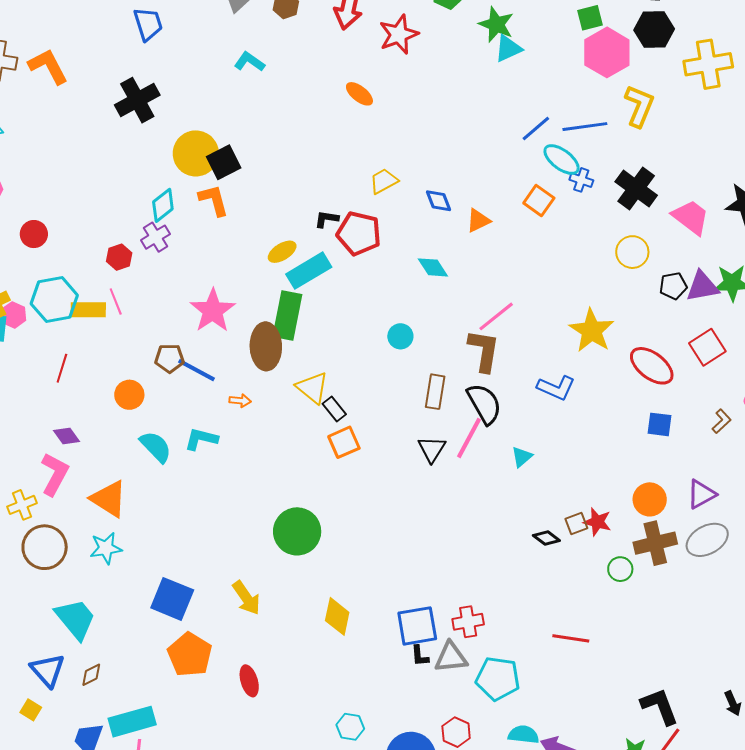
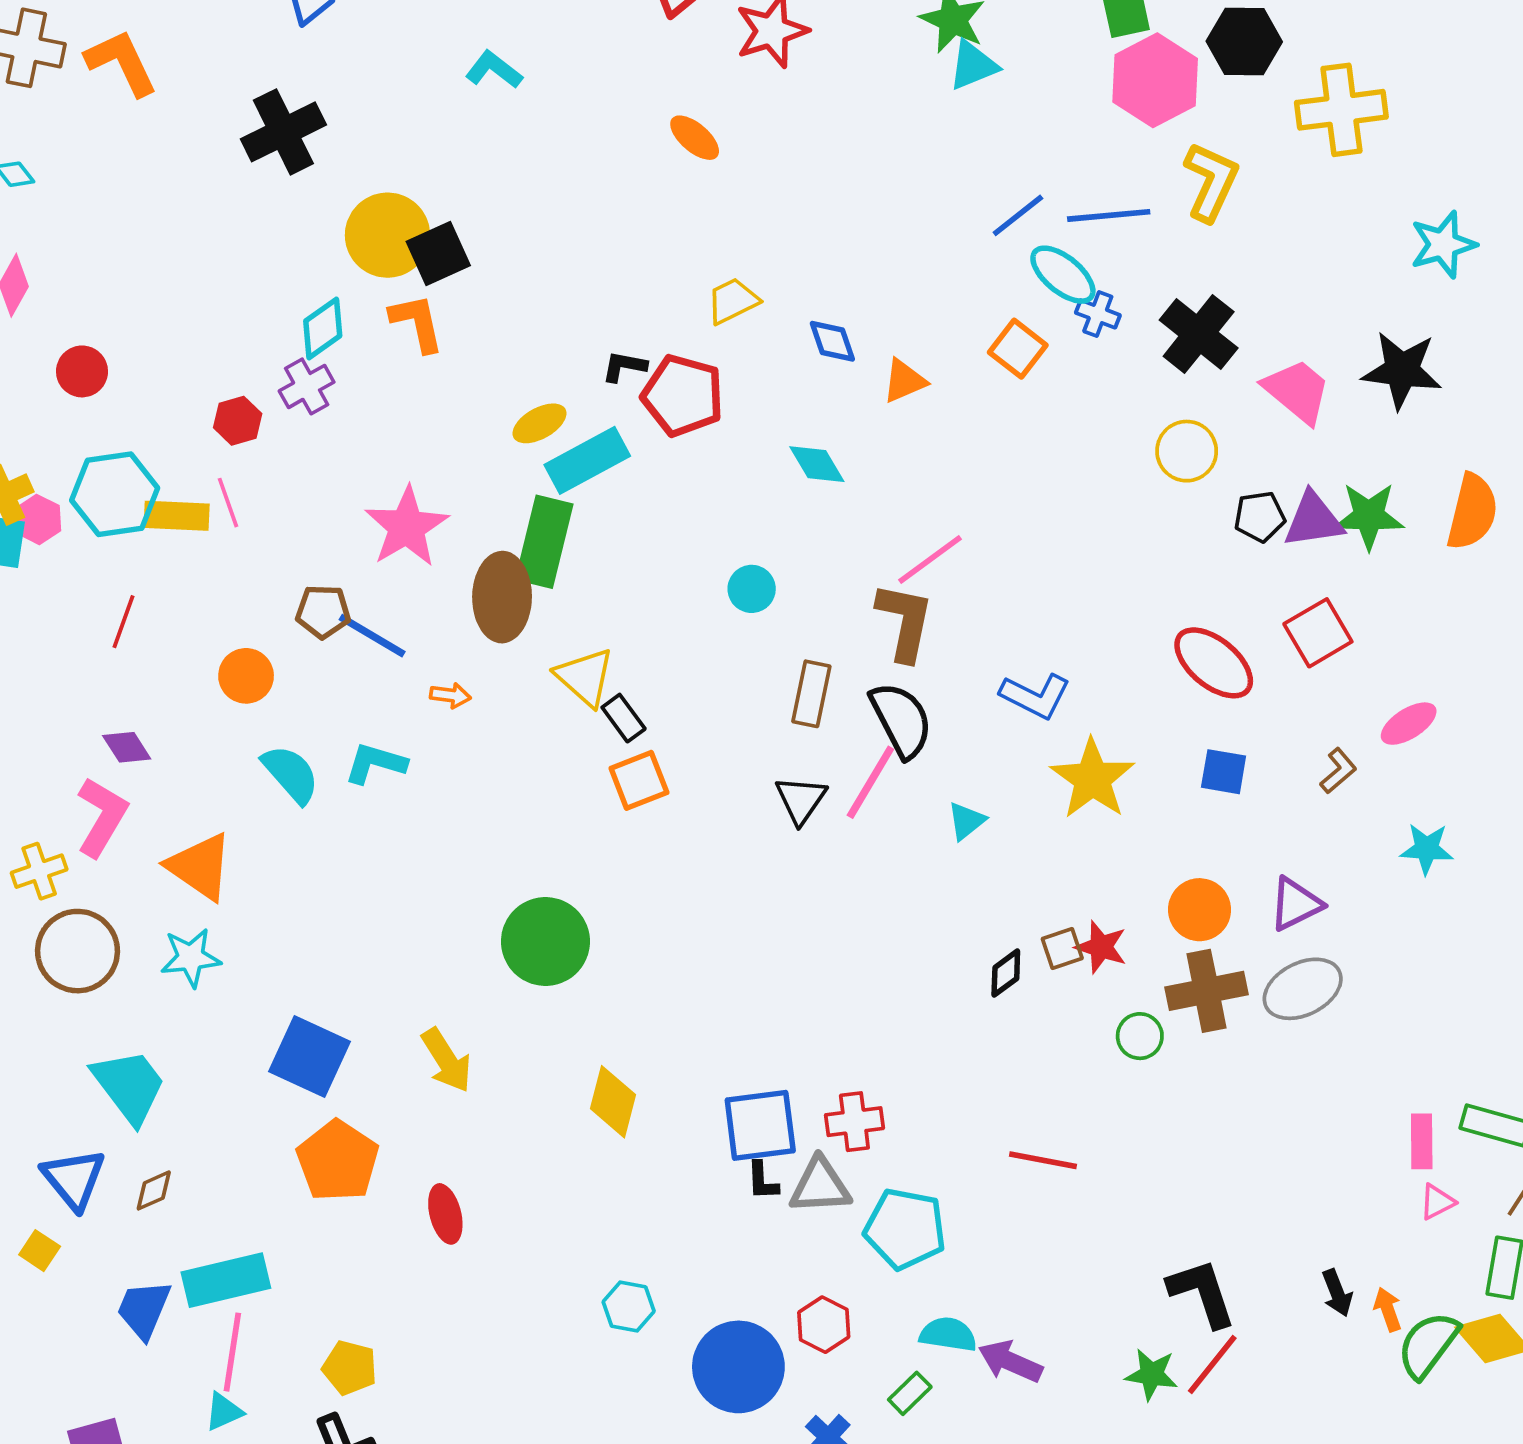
yellow star: (592, 331) -> (1092, 779), moved
black diamond: (546, 538) -> (1006, 973), turned -76

